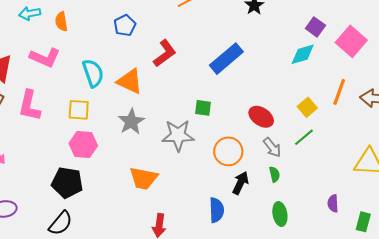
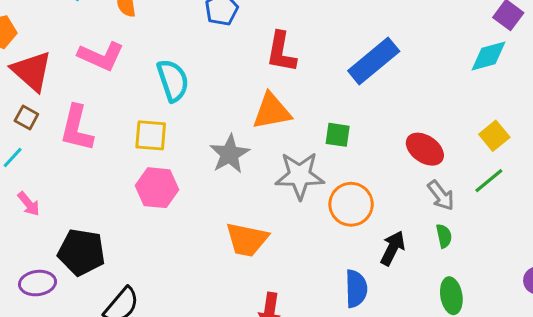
red L-shape: (165, 53) -> (281, 52), turned 136
orange triangle: (130, 81) -> (272, 111), moved, turned -36
orange circle: (228, 151) -> (351, 204), moved
black pentagon: (67, 183) -> (82, 252), moved

